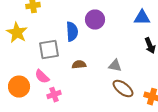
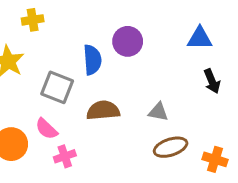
gray square: (49, 50) -> (57, 87), turned 30
brown semicircle: (79, 65) -> (103, 110), size x1.5
brown ellipse: (123, 89) -> (171, 147), turned -55

